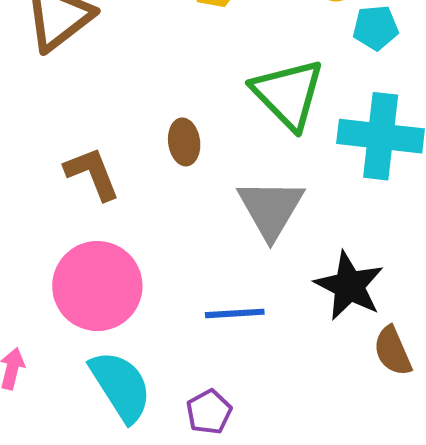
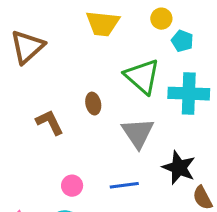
cyan pentagon: (376, 28) -> (182, 41), turned 30
pink circle: (97, 286) -> (72, 186), moved, size x0.5

